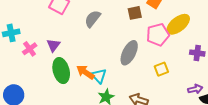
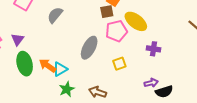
brown square: (135, 13) -> (107, 12), moved
yellow ellipse: (178, 24) -> (136, 21), turned 75
cyan triangle: (99, 76) -> (60, 69), turned 42

